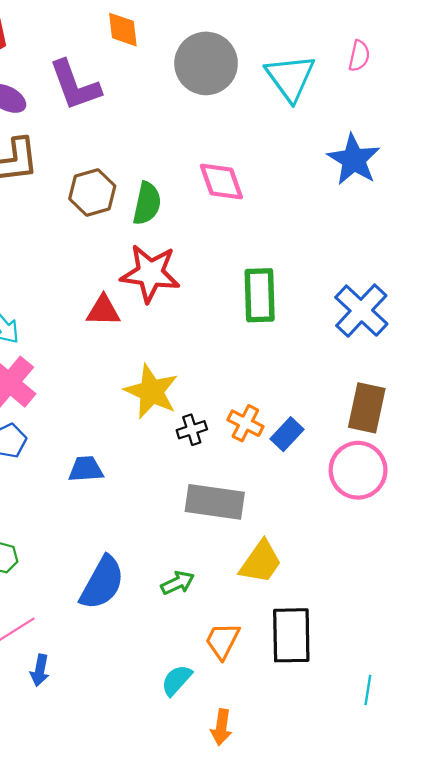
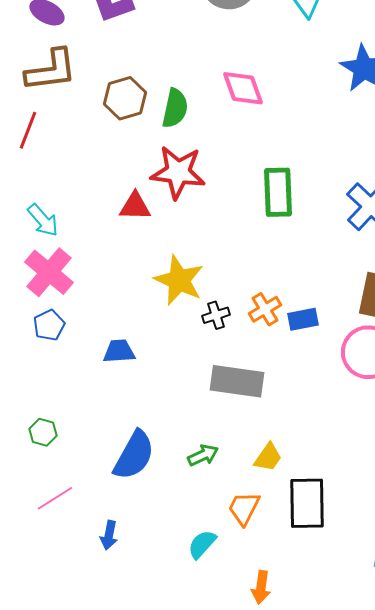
orange cross: (245, 423) -> (265, 309), turned 32
blue rectangle: (287, 434) -> (303, 319), turned 36
yellow trapezoid: (261, 562) -> (268, 457), moved, size x0.7
blue arrow: (40, 670) -> (109, 535), moved
orange arrow: (221, 727) -> (261, 587), moved

